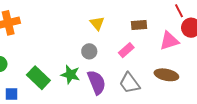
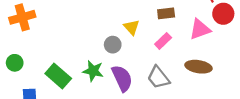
yellow triangle: (97, 23) -> (132, 27), moved
pink rectangle: (126, 50) -> (163, 41), moved

